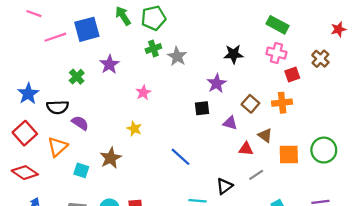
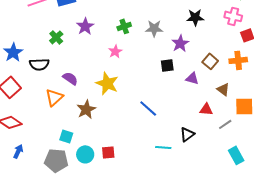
green cross: (153, 49) -> (124, 26), moved
gray star: (177, 56) -> (154, 28), moved, turned -30
purple semicircle: (80, 123) -> (70, 78), moved
yellow star: (134, 129) -> (107, 83), size x1.6
orange triangle: (58, 147) -> (54, 97), moved
red triangle: (246, 149) -> (206, 109), moved
cyan square: (81, 170) -> (66, 136), moved
gray line: (256, 175) -> (225, 124), moved

